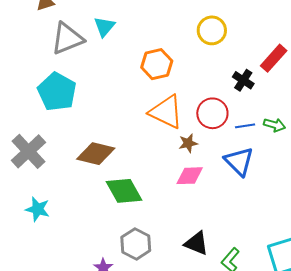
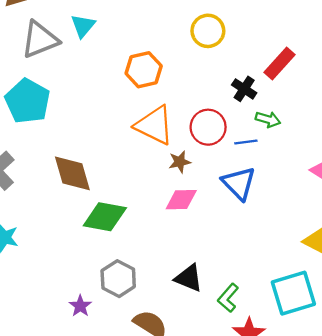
green arrow: (274, 125) -> (268, 119), moved
brown diamond: (96, 154) -> (72, 173), turned 60
green diamond: (124, 191) -> (105, 217), turned -51

